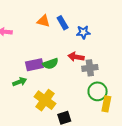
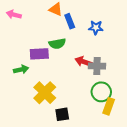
blue rectangle: (63, 23) -> (70, 21), moved
red arrow: (76, 57) -> (83, 62), moved
green semicircle: (50, 64) -> (57, 44), moved

